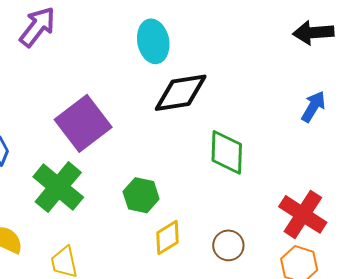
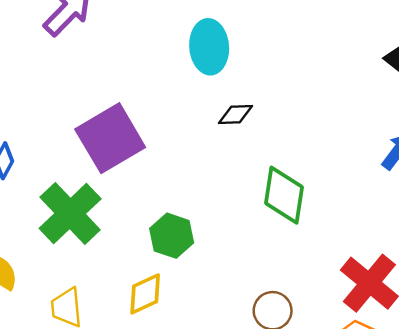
black diamond: (181, 93) -> (235, 114), size x0.5
yellow diamond: (167, 238) -> (145, 294), moved

